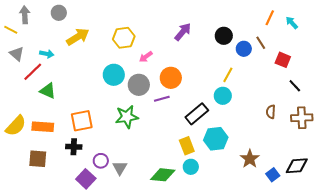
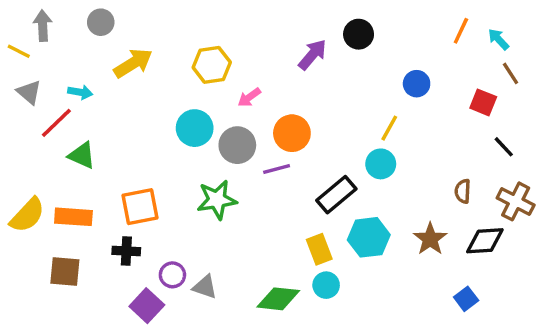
black circle: (224, 36) -> (359, 34), moved
brown line: (261, 43) -> (510, 73), moved
brown cross: (302, 118) -> (516, 201), turned 30
brown star: (250, 159) -> (430, 239), moved
black diamond: (297, 166) -> (485, 241), moved
gray triangle: (120, 168) -> (205, 287), turned -42

